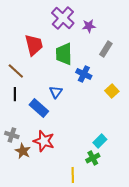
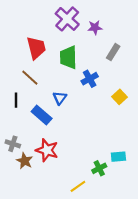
brown line: (16, 71) -> (30, 78), moved
blue cross: (84, 74) -> (90, 79), turned 35
cyan rectangle: (100, 141) -> (118, 157), moved, turned 40
yellow line: (73, 175) -> (78, 186), turned 56

